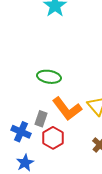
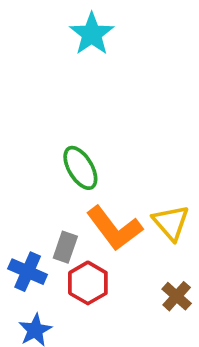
green ellipse: (49, 77) -> (80, 168), turned 50

